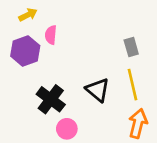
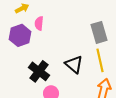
gray rectangle: (131, 47) -> (99, 32), size x1.5

